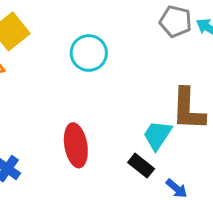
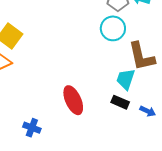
cyan circle: (89, 53) -> (113, 28), moved

